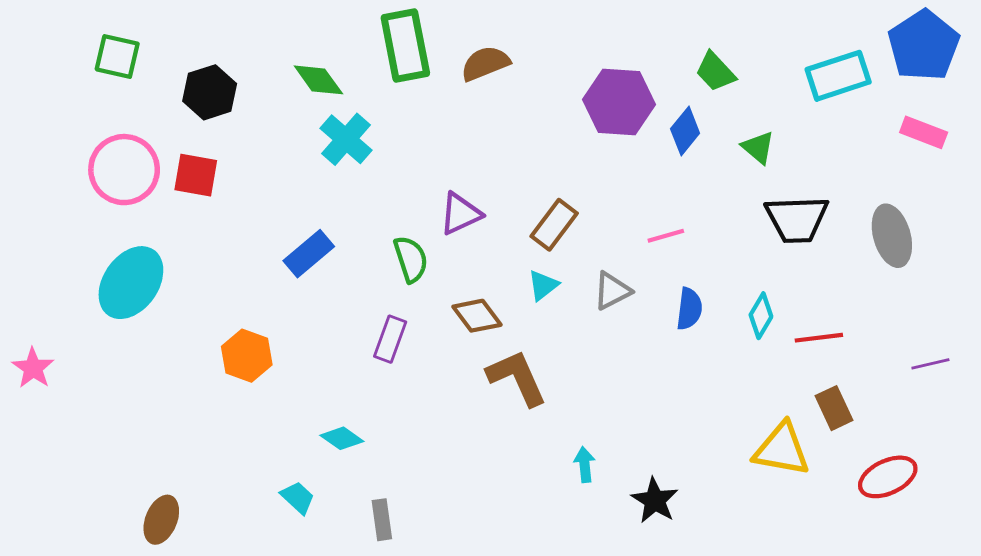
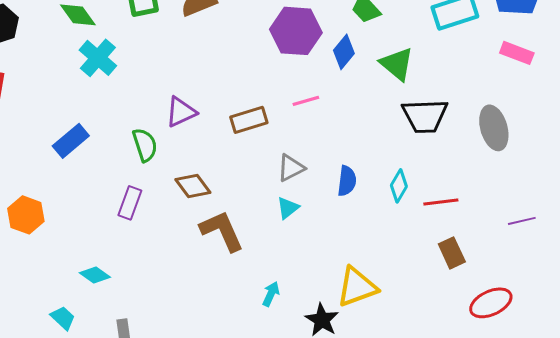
green triangle: (758, 147) -> (397, 64), size x1.4
brown rectangle: (554, 225) -> (249, 120), turned 36
pink line: (666, 236) -> (306, 101), moved
cyan triangle: (543, 285) -> (288, 208), moved
yellow triangle: (782, 449) -> (357, 287), moved, turned -30
cyan arrow: (584, 465) -> (271, 294), turned 30

